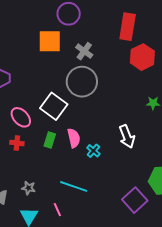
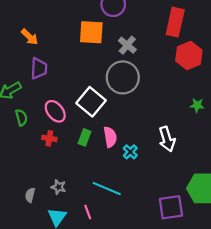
purple square: (135, 200) -> (171, 207), turned 30

